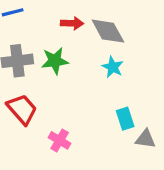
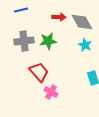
red trapezoid: (22, 109) -> (39, 72), moved

